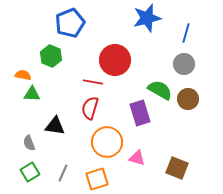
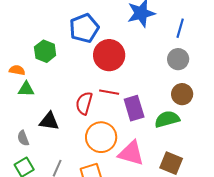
blue pentagon: (70, 23) -> (84, 28), moved
red line: (93, 82) -> (109, 92), moved
green semicircle: (160, 90) -> (167, 119), moved, turned -45
pink triangle: (137, 158) -> (131, 153), size x1.6

